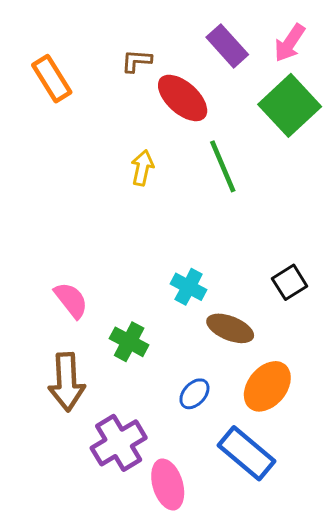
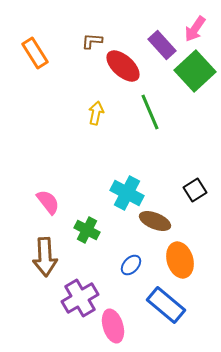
purple rectangle: (227, 46) -> (162, 45), moved
cyan cross: (189, 287) -> (127, 193), size x1.4
orange ellipse: (267, 386) -> (180, 260), turned -56

